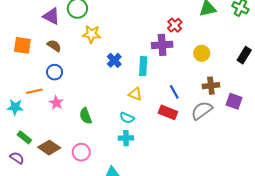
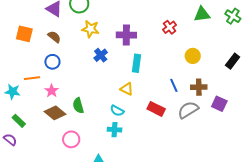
purple cross: (162, 45) -> (126, 35), moved
blue cross: (114, 60) -> (101, 55), moved
blue line: (174, 92) -> (174, 85), moved
brown diamond: (49, 148) -> (55, 113), moved

